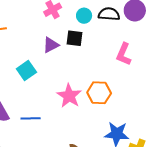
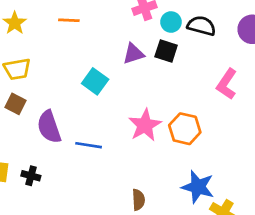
black semicircle: (109, 14) -> (201, 26), moved
cyan circle: (84, 16) -> (171, 22), moved
cyan square: (26, 70) -> (95, 81), turned -30

